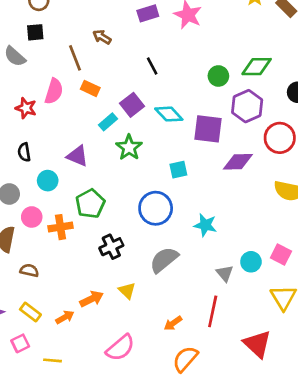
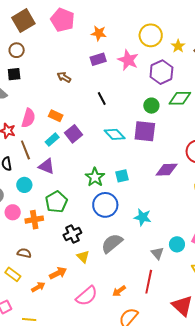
brown line: (75, 58) -> (25, 150), moved
purple square: (132, 105) -> (74, 134), moved
purple hexagon: (247, 106) -> (161, 72), moved
cyan rectangle: (108, 122) -> (52, 140), moved
purple square: (208, 129) -> (145, 131), moved
green star: (129, 147) -> (95, 177), moved
brown semicircle: (29, 270) -> (24, 253), moved
yellow triangle: (127, 291) -> (83, 257), moved
yellow rectangle: (30, 312) -> (13, 274), moved
pink semicircle: (120, 348) -> (87, 296), moved

